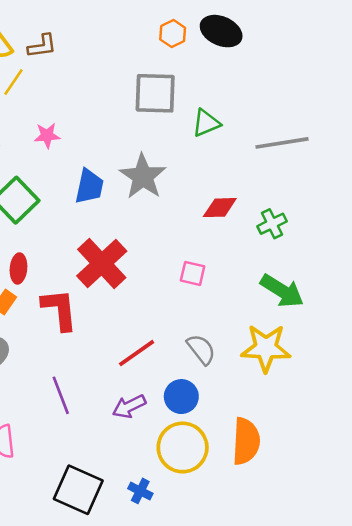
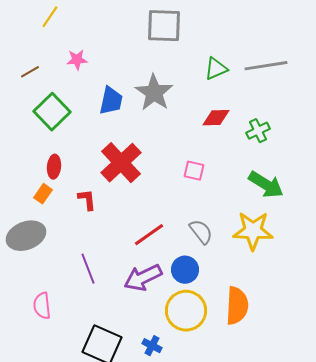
green triangle: (206, 123) -> (216, 69), moved
red L-shape: (60, 310) -> (87, 200), size x0.6
purple arrow: (129, 406) -> (143, 278), size x1.4

